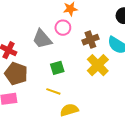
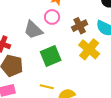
green square: (57, 68) -> (51, 56), size x1.5
yellow line: (53, 91) -> (47, 87), moved

